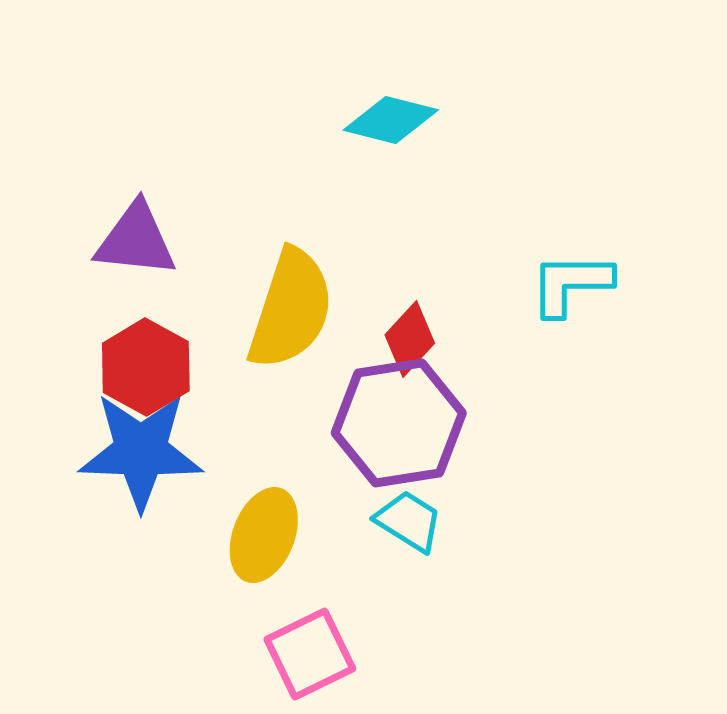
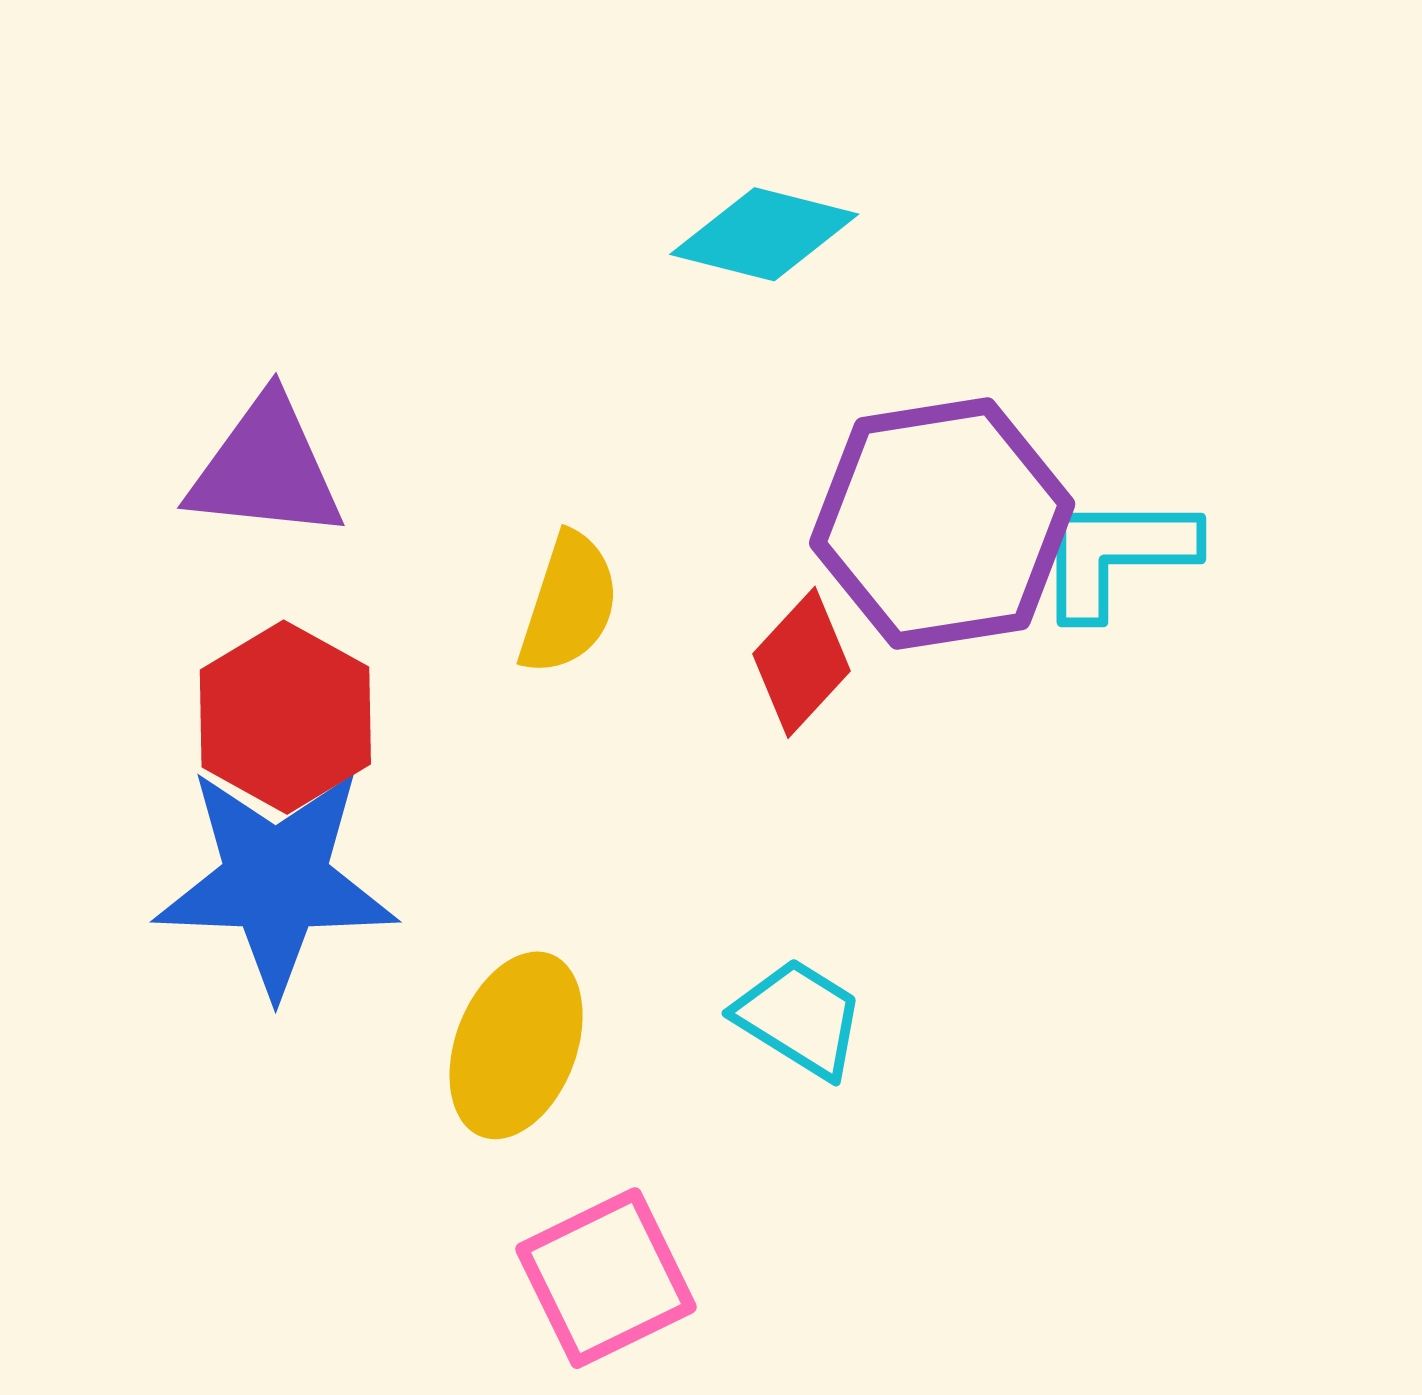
yellow semicircle: (291, 309) -> (569, 604), size x0.6
purple hexagon: (399, 423) -> (942, 524), moved

